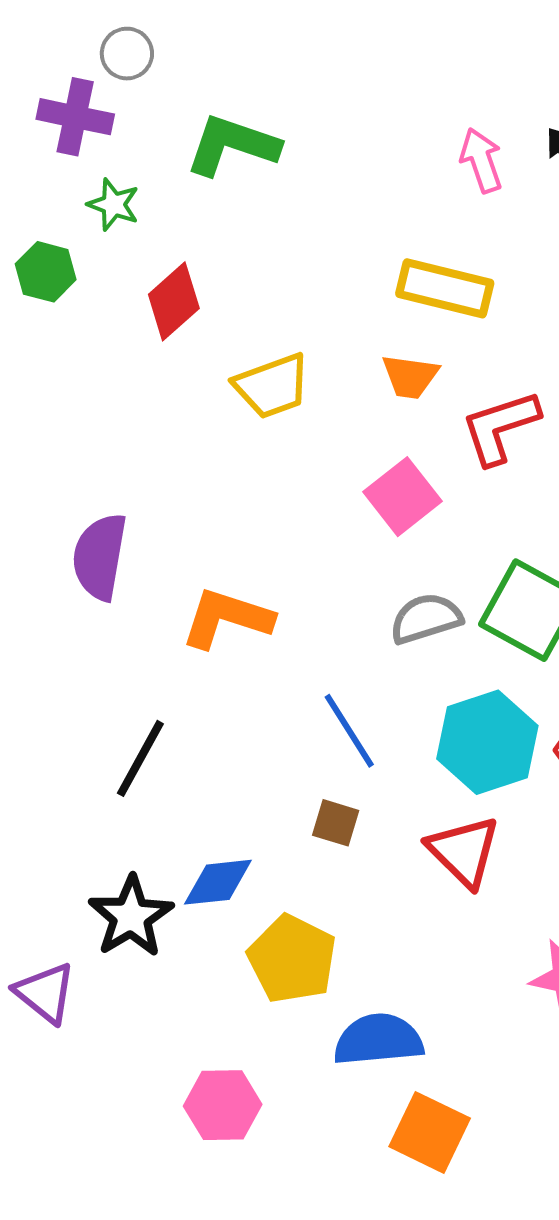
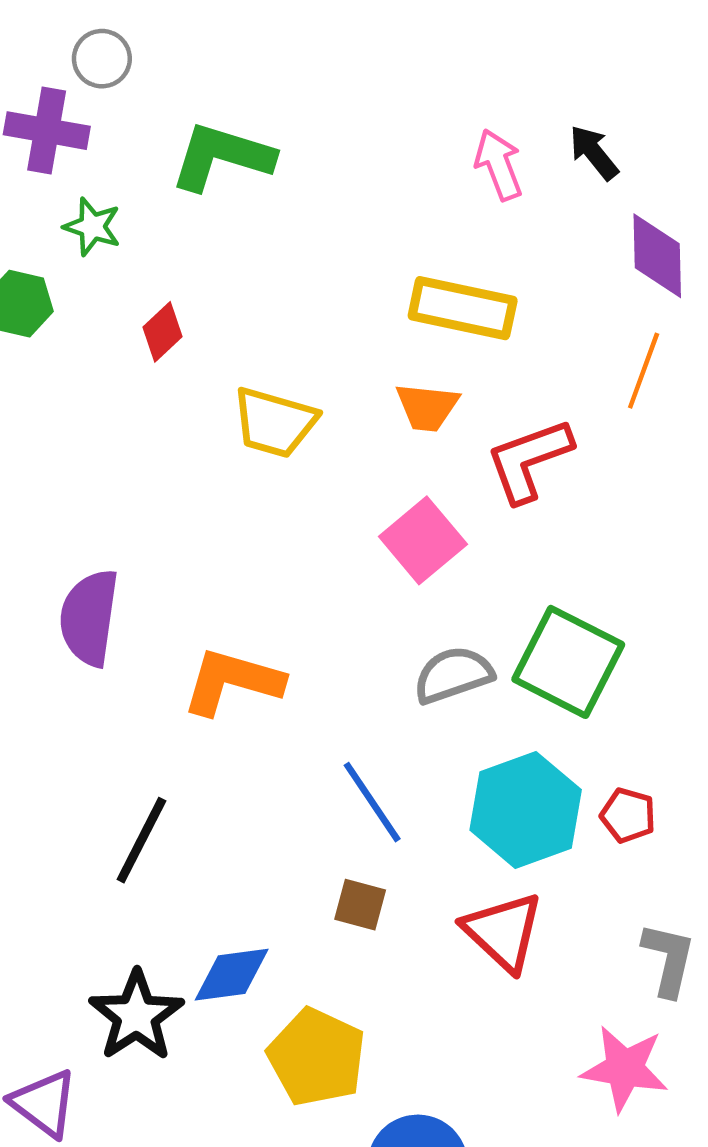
red diamond: (174, 301) -> (163, 332), size x0.7
yellow trapezoid: (272, 386) -> (274, 422), turned 38

